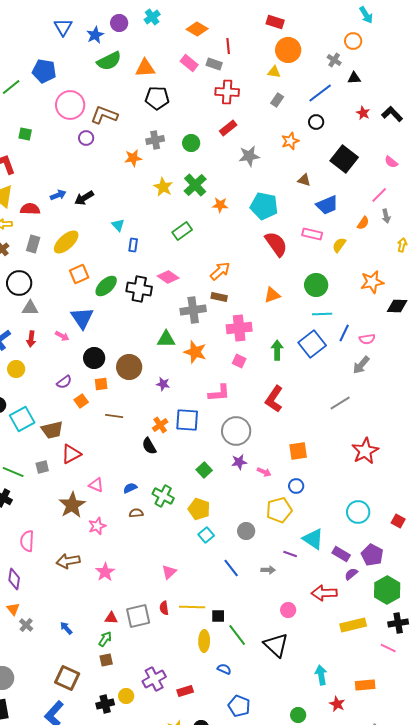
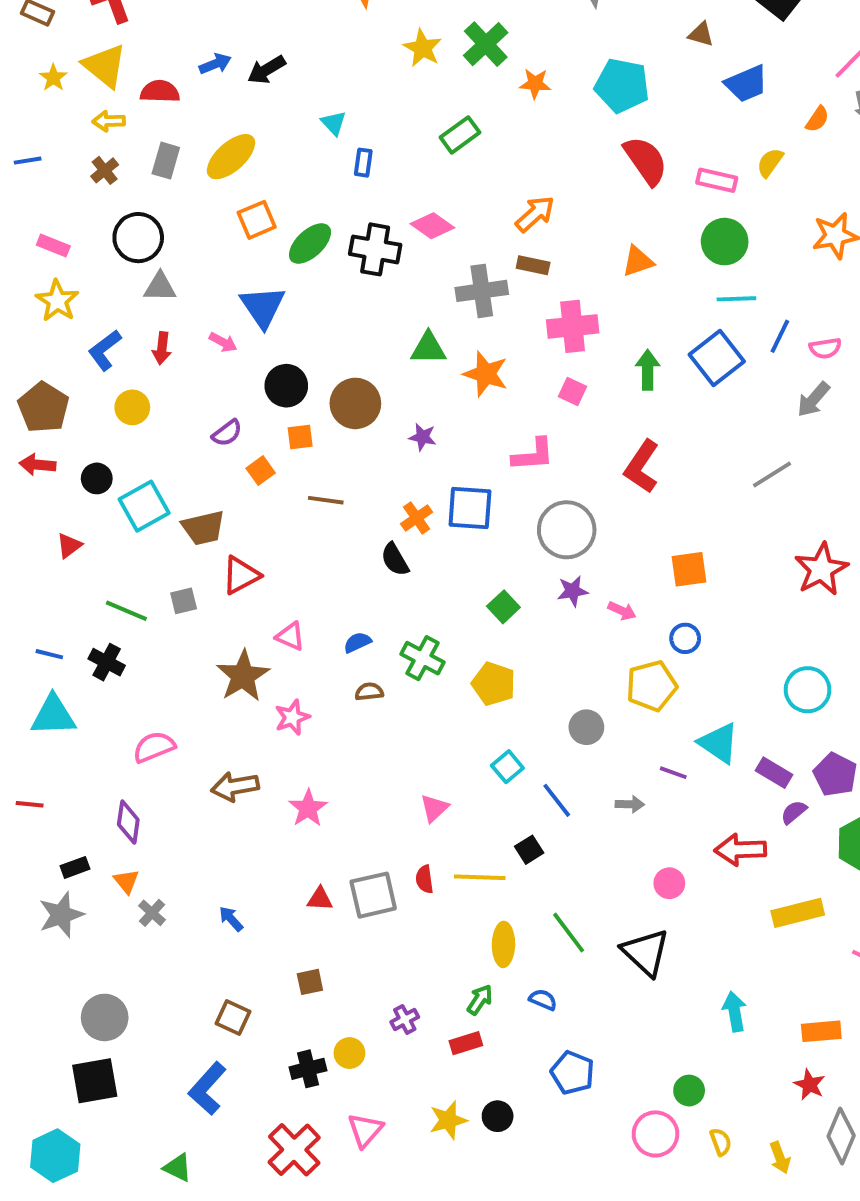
pink rectangle: (312, 234) -> (717, 180), moved
cyan square: (206, 535) -> (507, 767), moved
pink semicircle: (27, 541) -> (154, 747), turned 65
black square: (218, 616) -> (529, 850), moved, turned -32
green arrow: (105, 639) -> (480, 1000), moved
brown square: (67, 678) -> (233, 1017), size x0.7
purple cross: (154, 679) -> (405, 1019), size x0.6
red star: (337, 704) -> (809, 1085), moved

